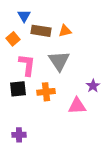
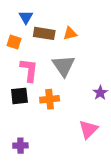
orange square: (13, 39) -> (14, 42), turned -32
pink triangle: (77, 106) -> (88, 129), moved, turned -42

